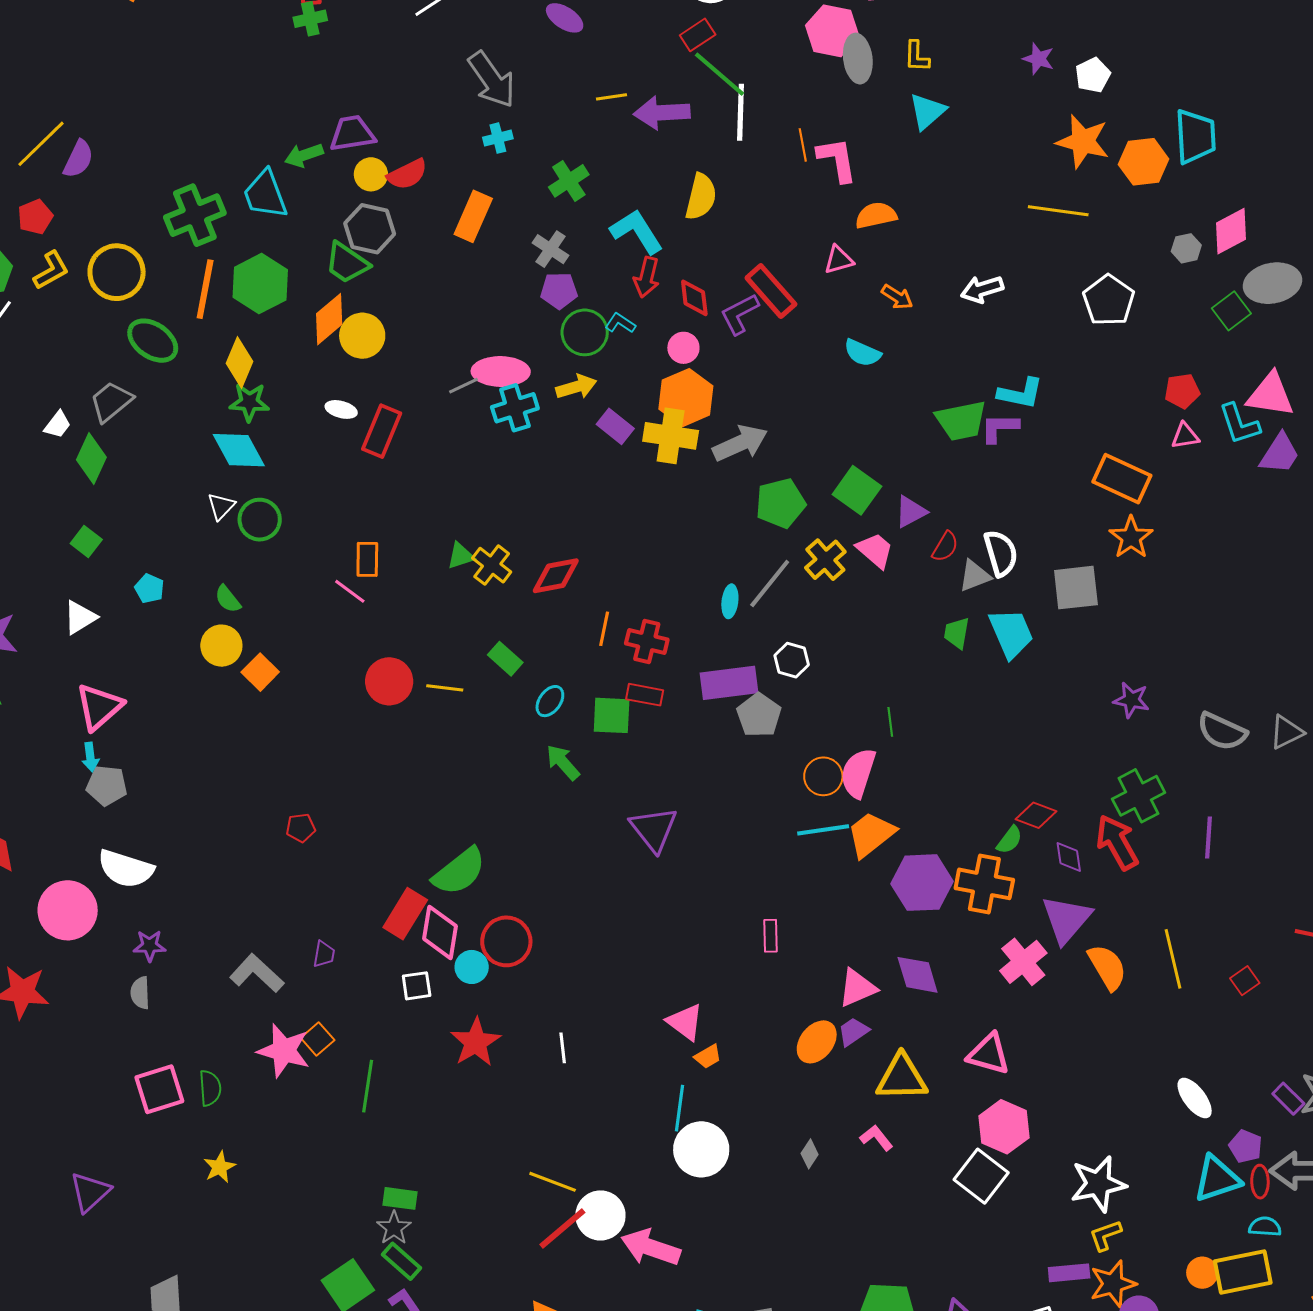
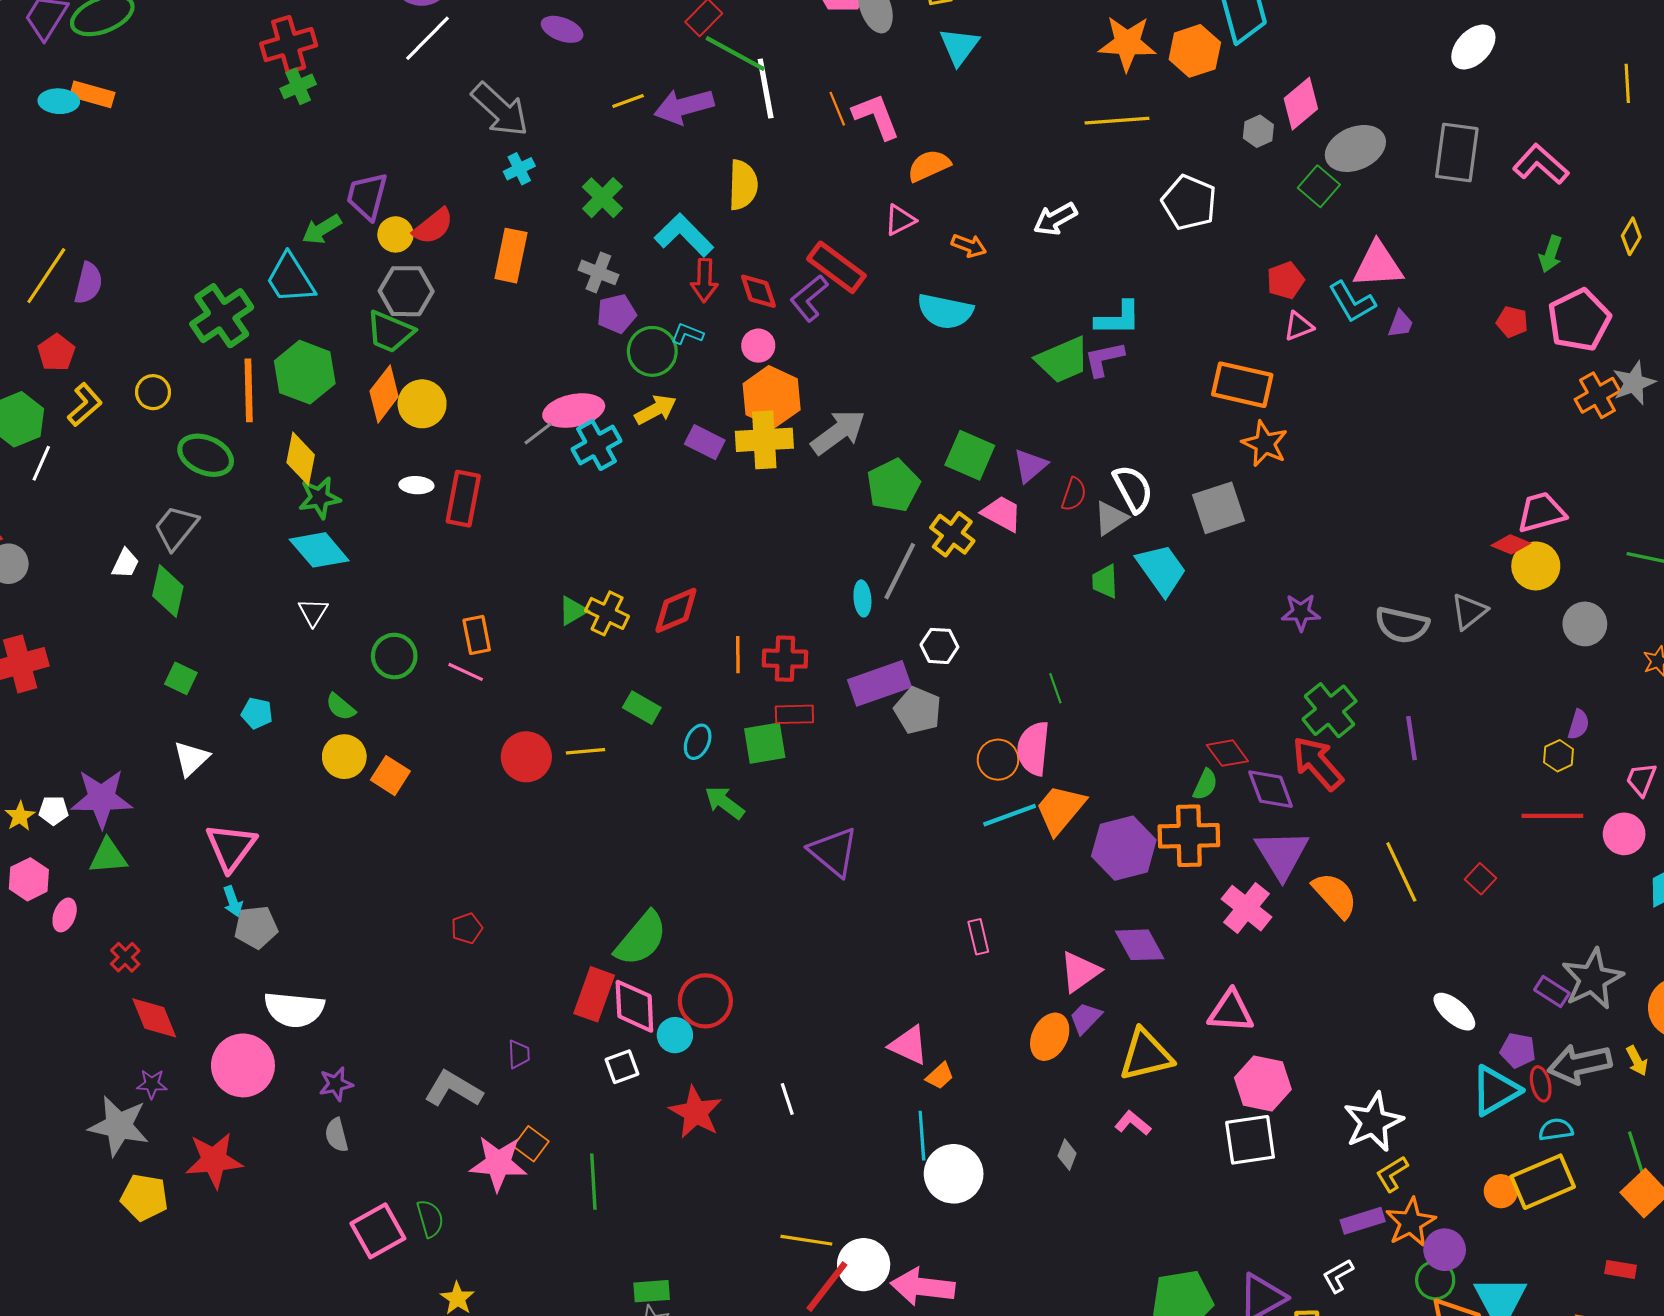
purple trapezoid: (352, 133) -> (367, 196), turned -54
yellow circle: (117, 272) -> (153, 392), size x0.6
cyan semicircle: (862, 353) -> (945, 311), size x1.4
purple trapezoid: (1280, 454) -> (1401, 324), size x0.6
green circle: (260, 520) -> (394, 656), moved
red diamond: (1036, 815) -> (1227, 753), turned 45
purple diamond: (1069, 857) -> (1271, 789), size x1.4
white square: (981, 1176) -> (1250, 1140), turned -34

